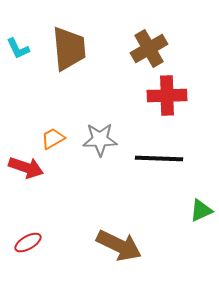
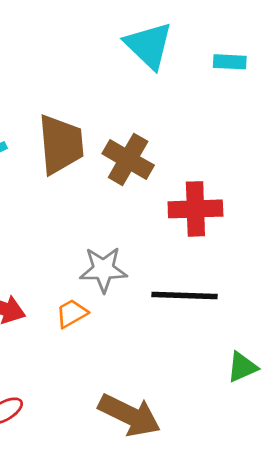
brown cross: (149, 49) -> (128, 159), moved, turned -30
orange trapezoid: (53, 139) -> (72, 313), moved

